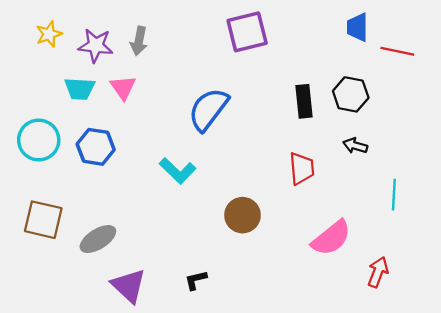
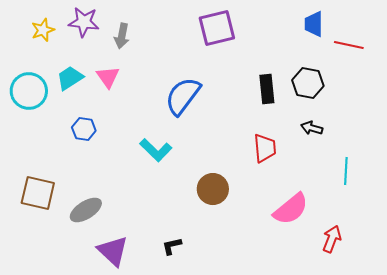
purple star: (96, 45) -> (84, 22), moved
cyan trapezoid: (80, 89) -> (70, 78), turned 144
cyan circle: (39, 140) -> (29, 91), moved
blue hexagon: (96, 147) -> (84, 129), size x0.7

